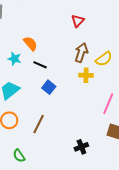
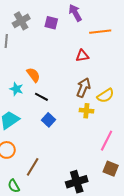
red triangle: (78, 21) -> (82, 56), turned 32
brown line: (39, 124) -> (33, 167), moved
black cross: (81, 147) -> (77, 182), size x1.5

